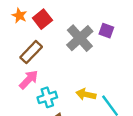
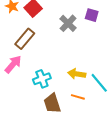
gray cross: (80, 38) -> (68, 23), size x0.7
pink arrow: (29, 80) -> (13, 64), moved

